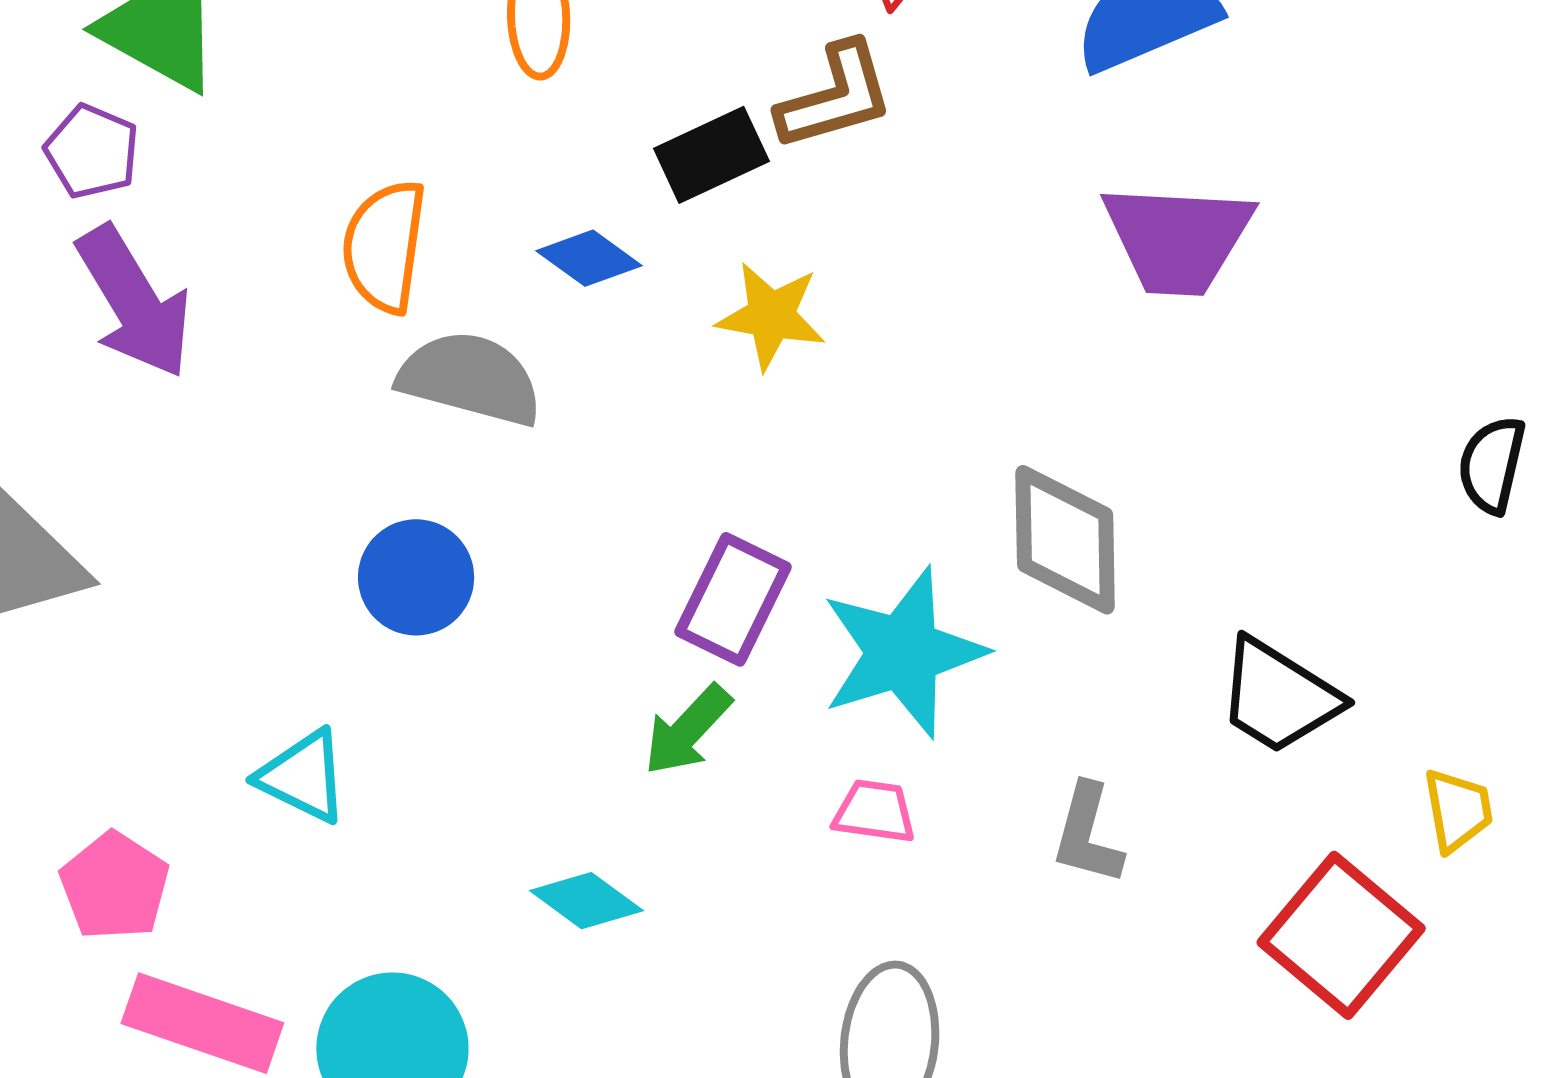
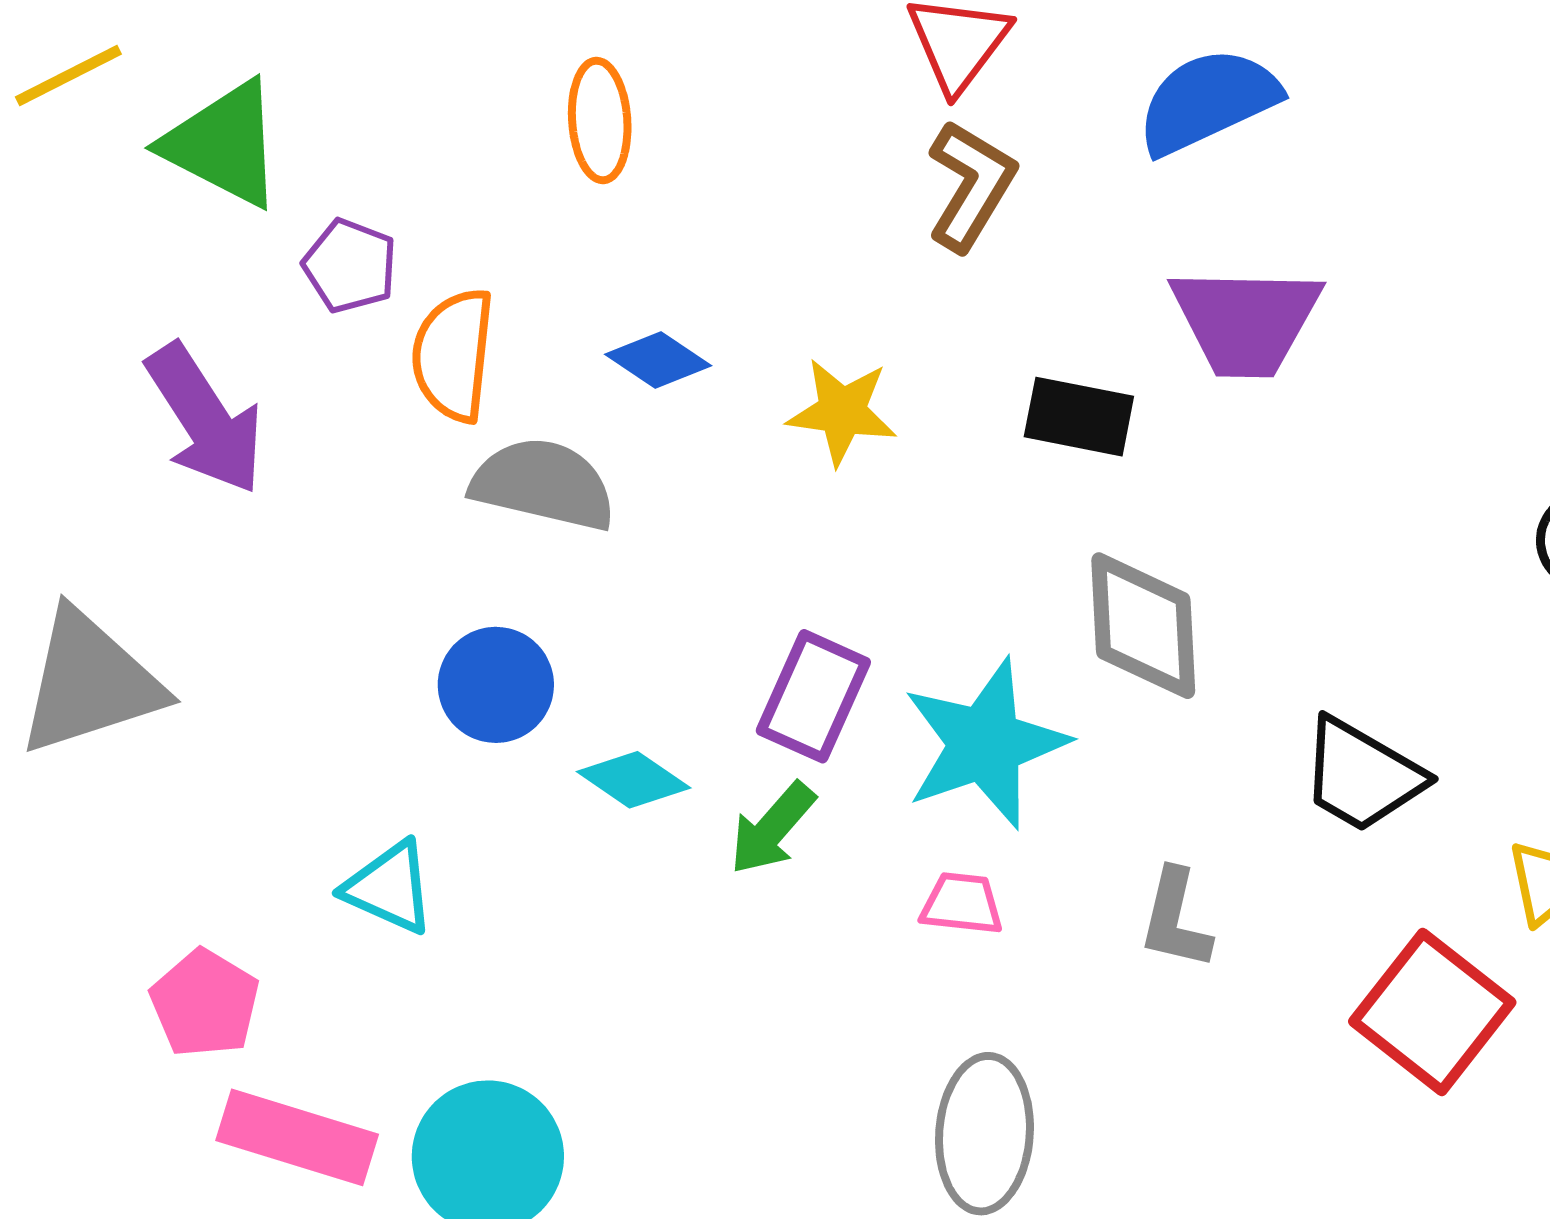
brown L-shape: (836, 96) -> (971, 185), moved, turned -41
purple pentagon: (92, 151) -> (350, 266), moved
black rectangle: (711, 155) -> (1079, 417), moved, turned 38
cyan diamond: (586, 901) -> (634, 780), moved

